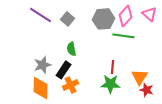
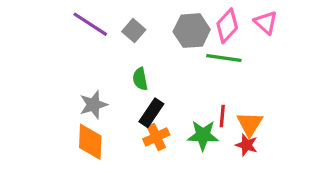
red line: (112, 67) -> (222, 116), moved
black rectangle: (63, 70) -> (151, 113), moved
orange cross: (70, 85) -> (156, 137), moved
red star: (146, 90) -> (246, 145), moved

